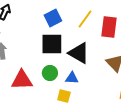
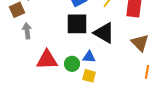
green circle: (50, 73) -> (72, 64), moved
blue triangle: (72, 78) -> (89, 57), moved

